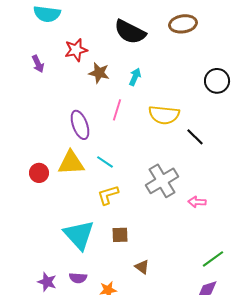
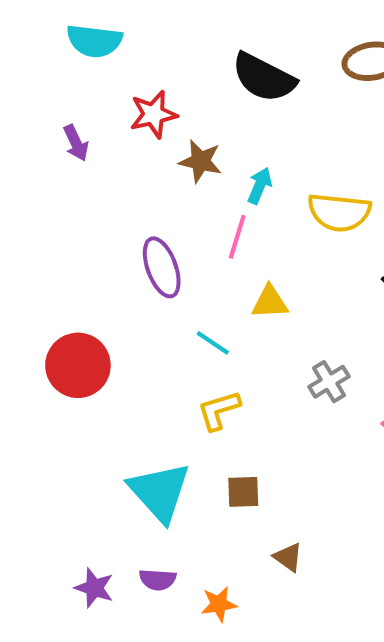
cyan arrow: (135, 77) -> (260, 186), moved
yellow semicircle: (164, 115) -> (339, 212), moved
yellow triangle: (71, 163) -> (270, 302), moved, size x0.7
red circle: (39, 173) -> (78, 365), size x1.6
gray cross: (162, 181) -> (329, 382), size x0.6

